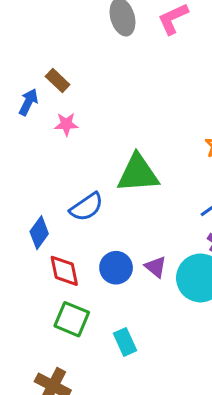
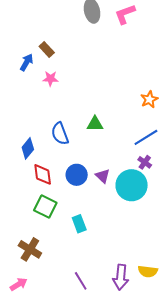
green triangle: (138, 173) -> (95, 124), moved, size x0.6
blue semicircle: (86, 207) -> (60, 134), turned 100

